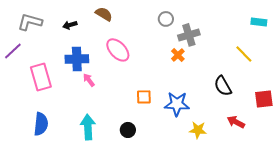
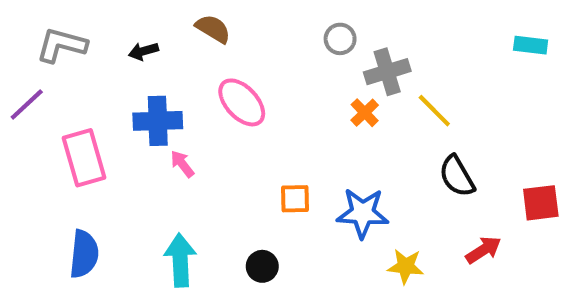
yellow line: (244, 54) -> (434, 111), moved
red arrow: (236, 122) -> (483, 250), turned 120

